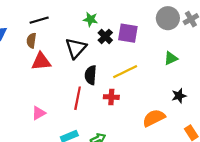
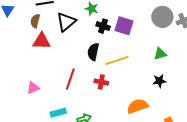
black cross: (105, 36) -> (103, 26), turned -32
black triangle: (76, 48) -> (66, 22), moved
black semicircle: (91, 75) -> (93, 52), moved
black star: (179, 96) -> (159, 81), moved

